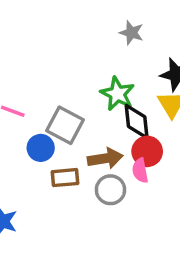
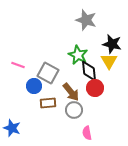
gray star: (131, 33) -> (86, 20), size x1.5
brown arrow: (105, 158) -> (71, 92), turned 60
pink semicircle: (140, 171) -> (87, 133), moved

